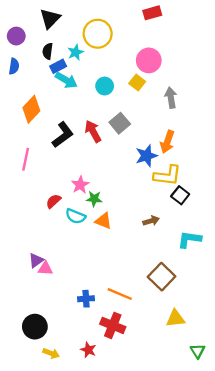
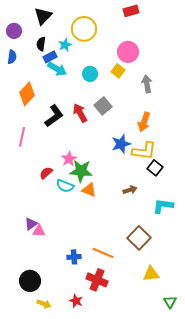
blue star: (146, 156) -> (121, 144), moved
green star: (94, 199) -> (81, 171), size x1.6

